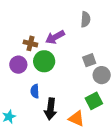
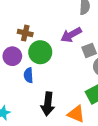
purple arrow: (55, 37) -> (71, 35), moved
blue semicircle: (35, 91) -> (28, 75), moved

